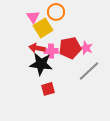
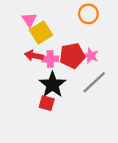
orange circle: (56, 12) -> (88, 14), moved
black star: (41, 64) -> (52, 85), moved, turned 30
red square: (48, 89) -> (47, 103), turned 32

